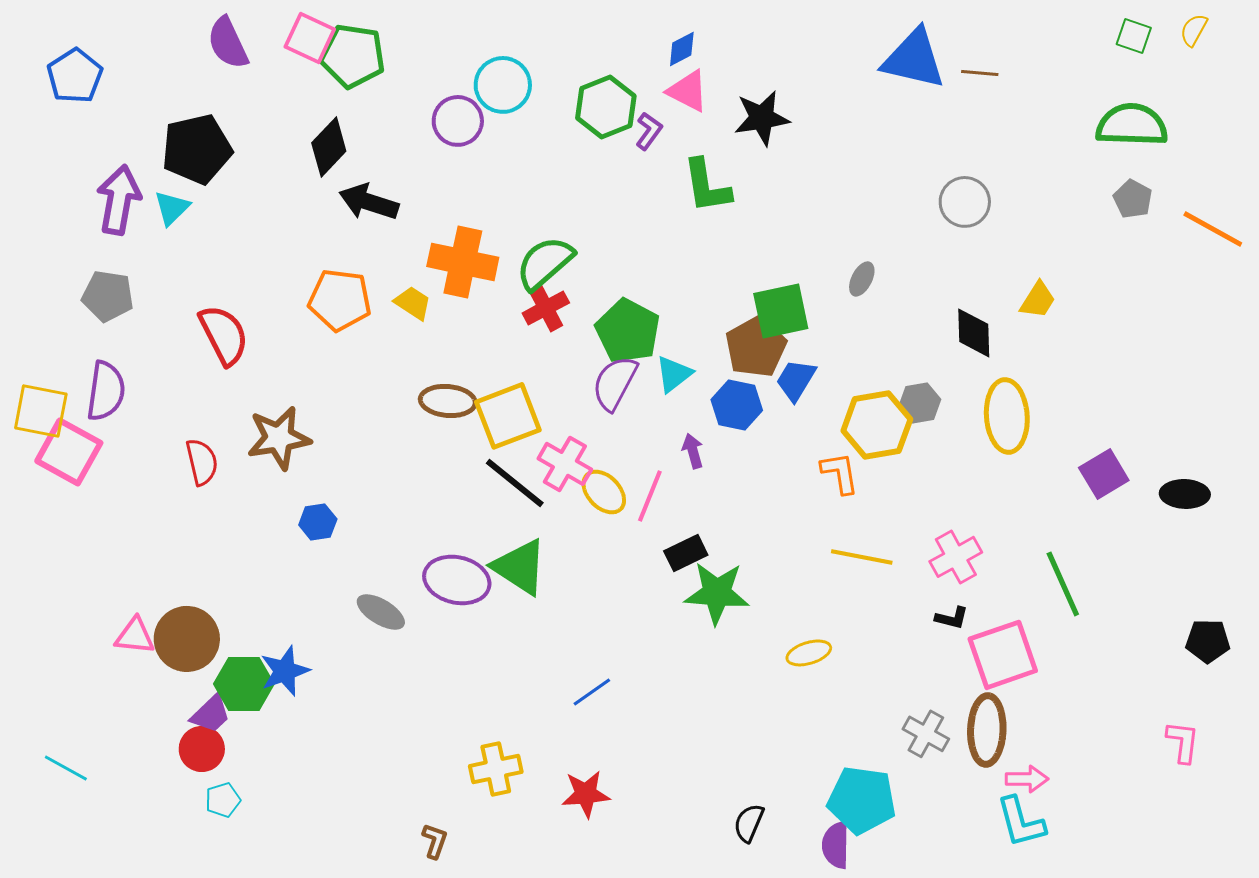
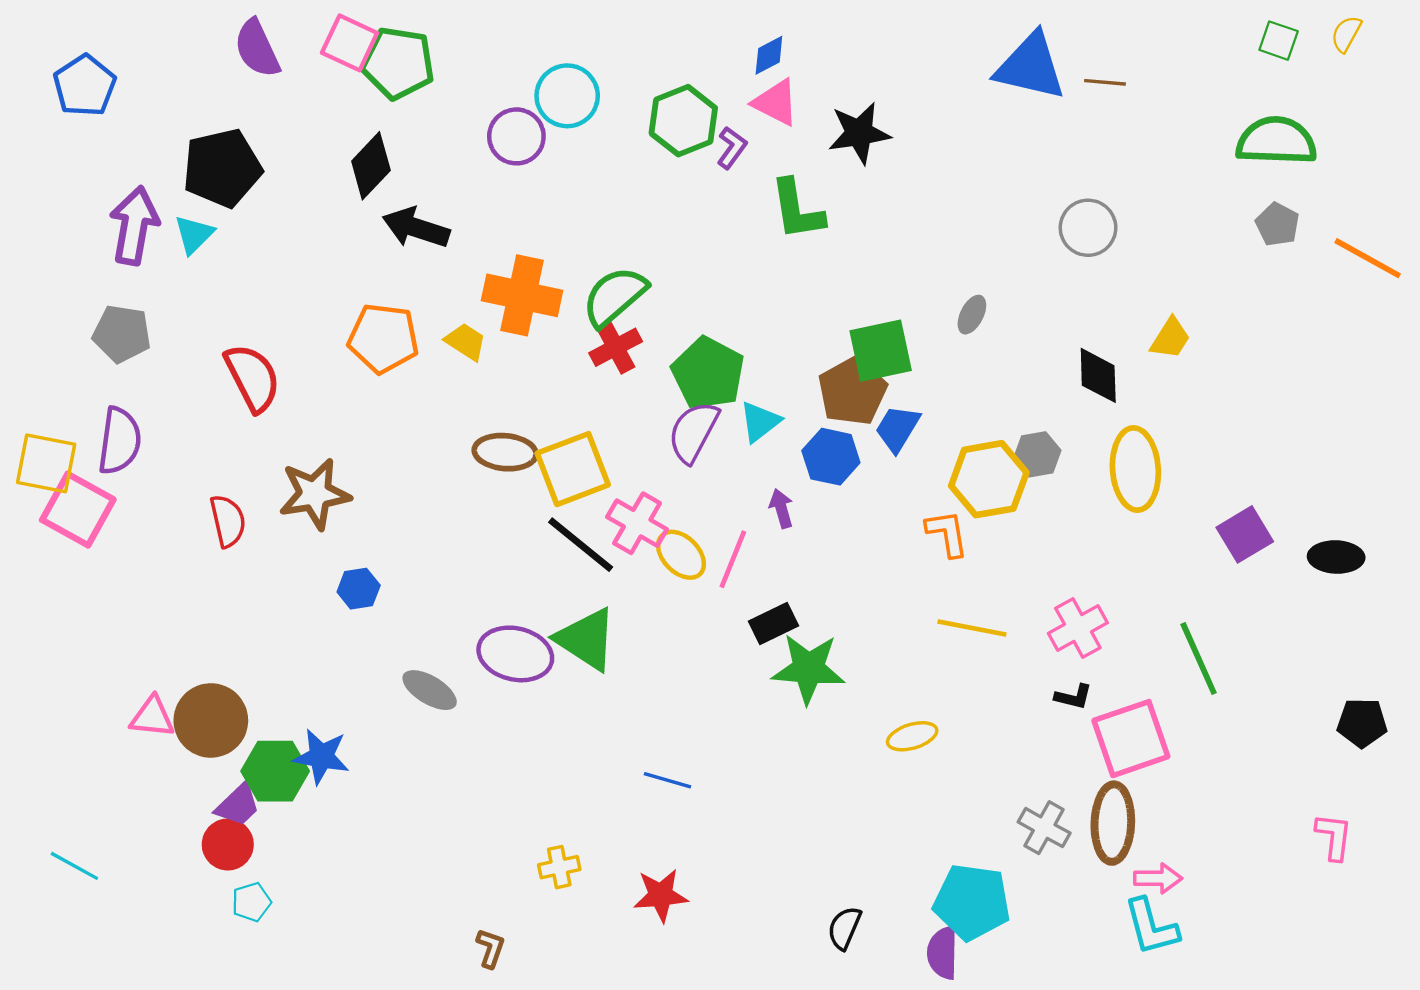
blue star: (285, 671) -> (321, 757), turned 30
blue line: (592, 692) -> (667, 780), turned 51
yellow cross: (496, 769) -> (559, 867), size x0.7

